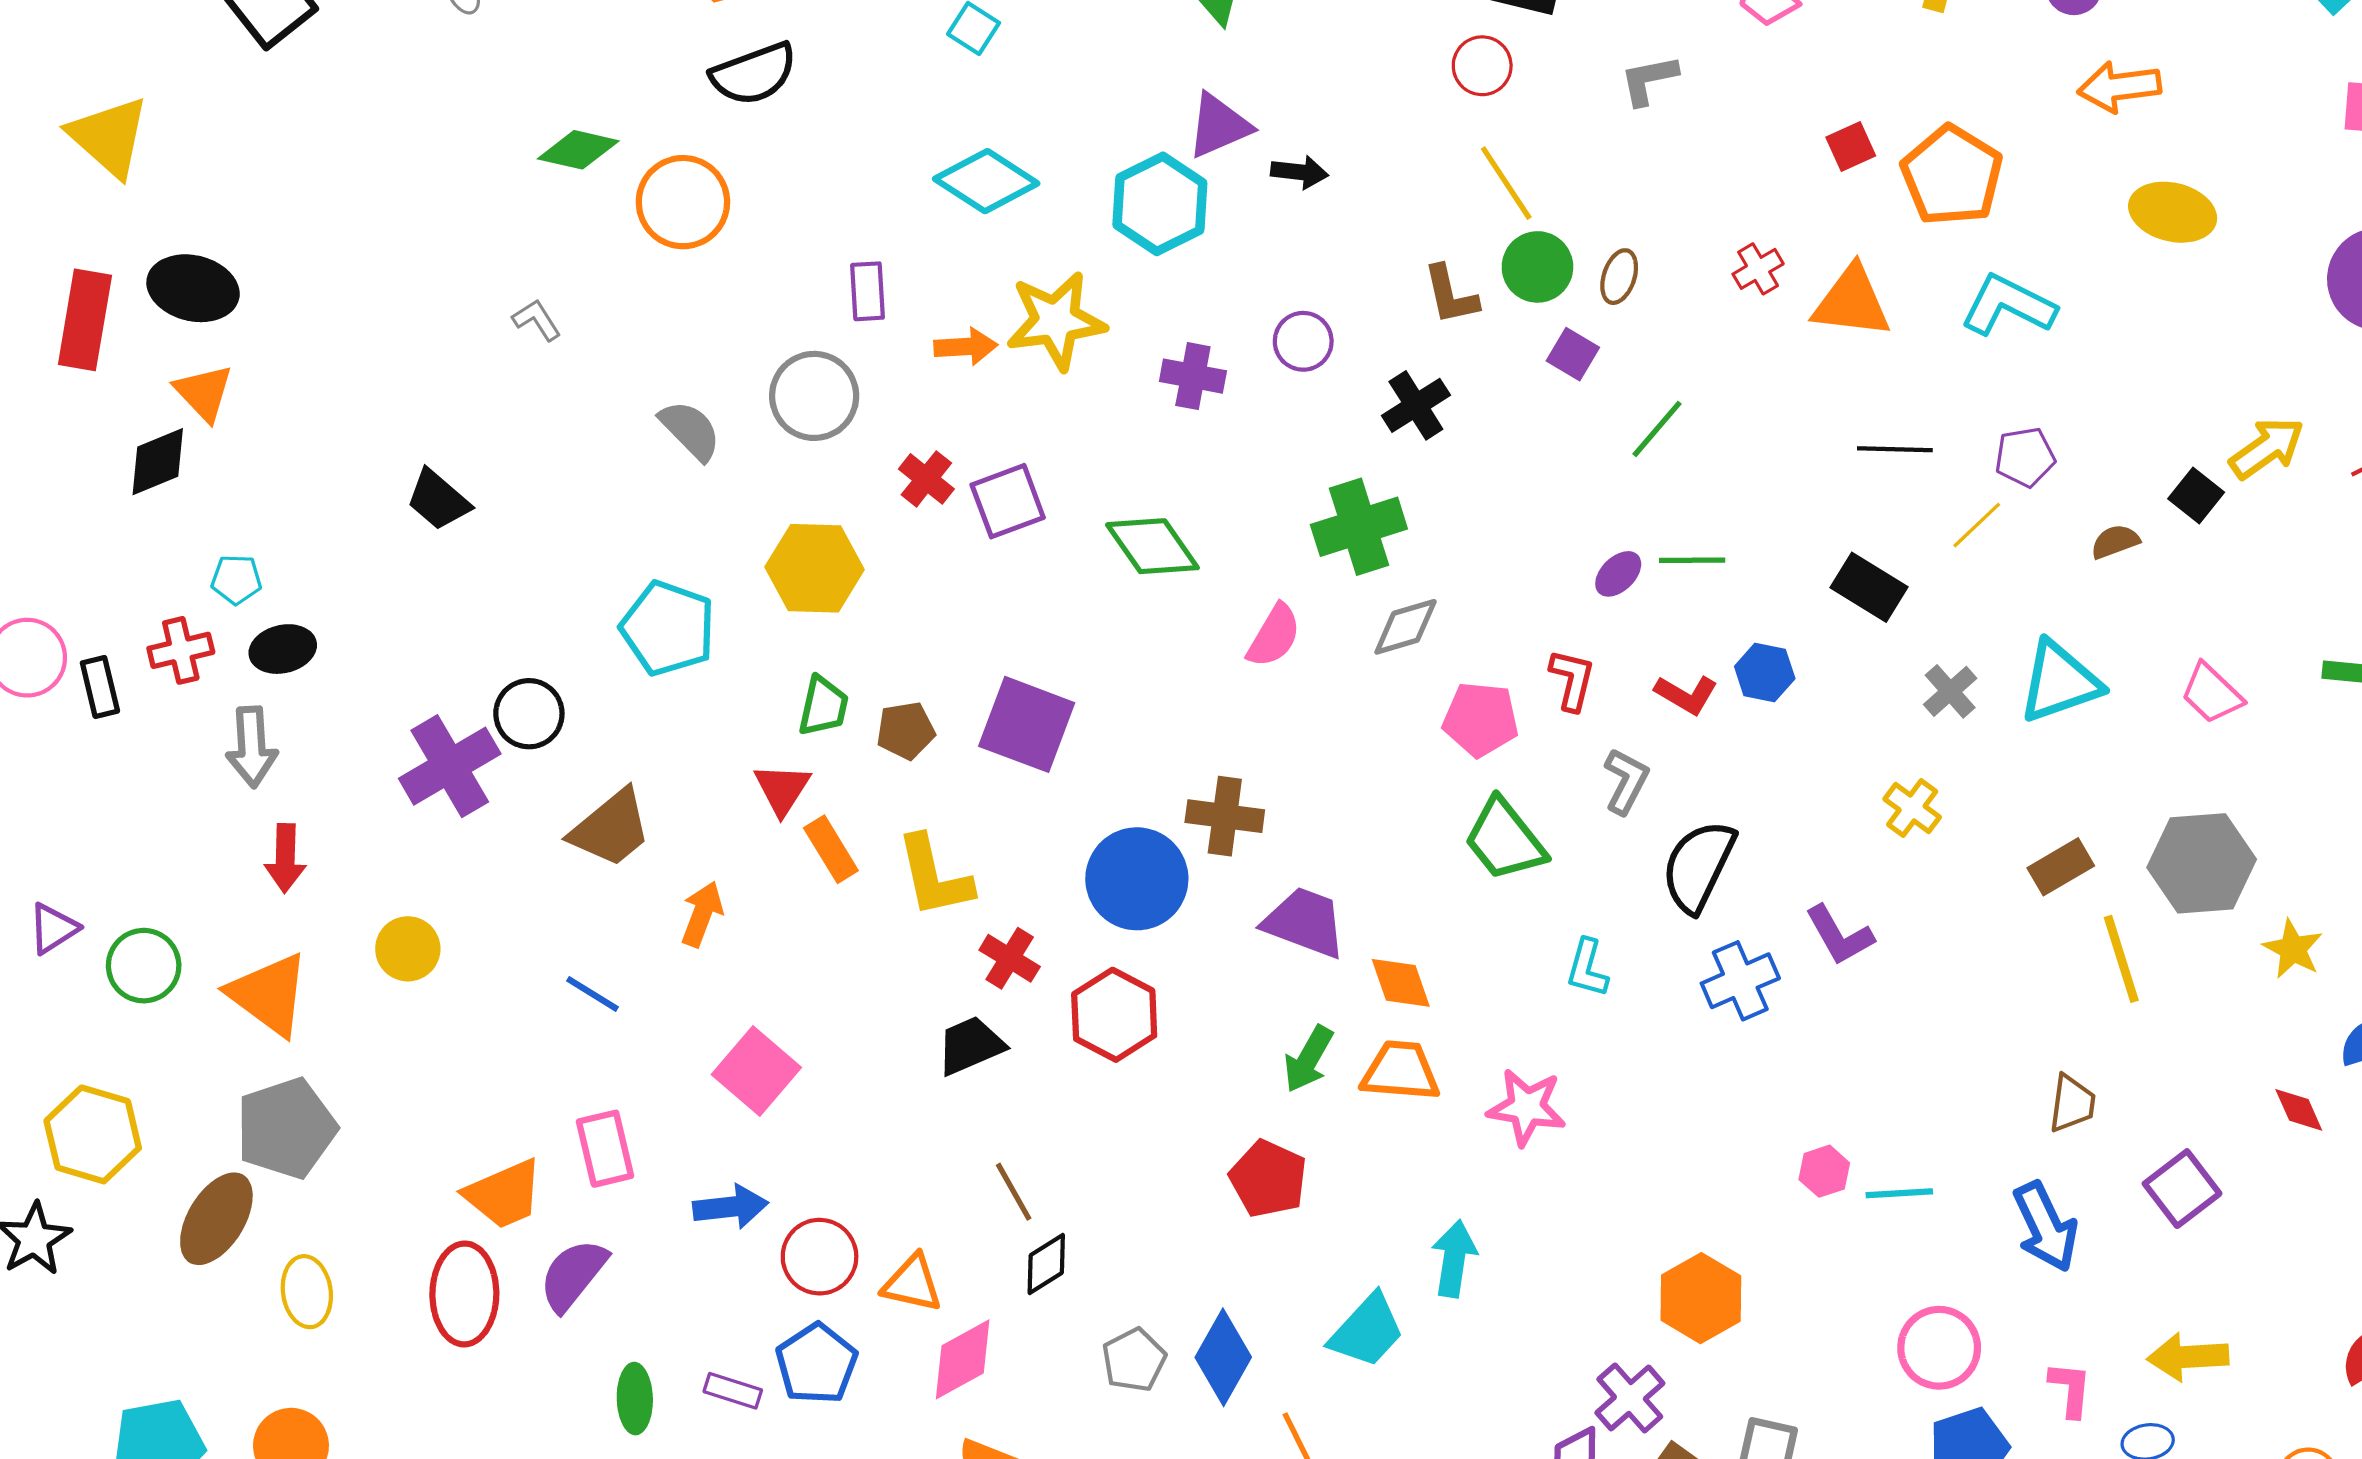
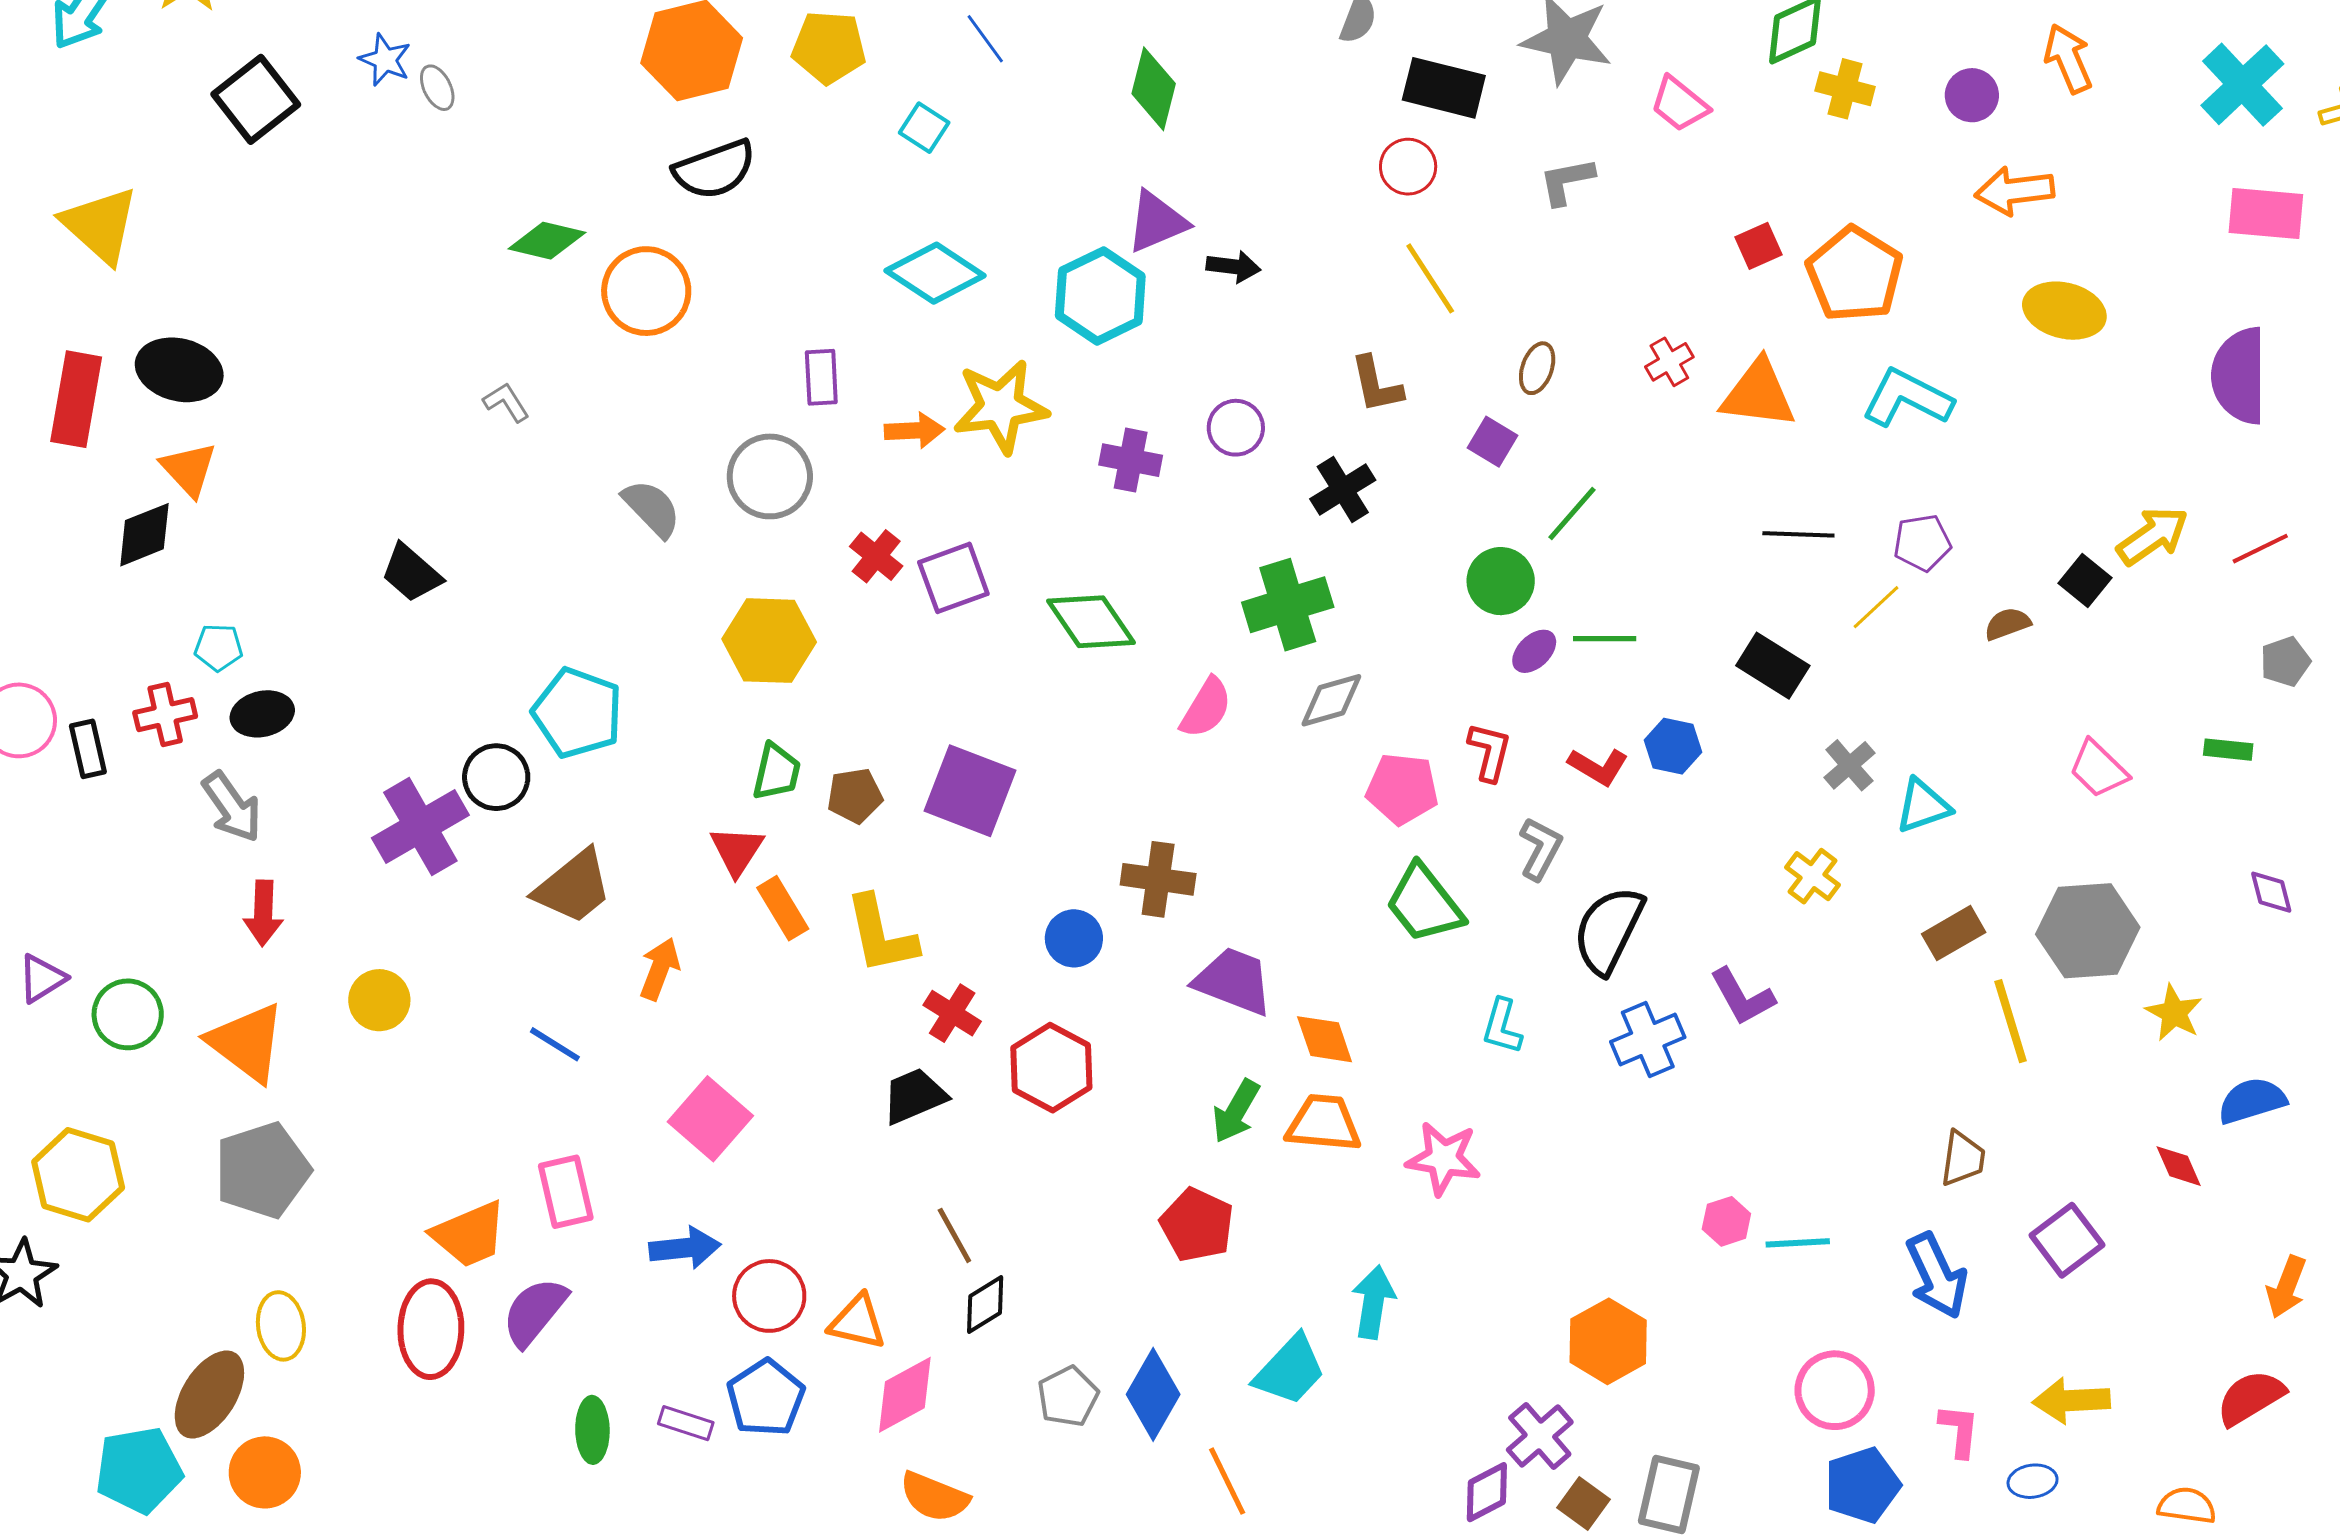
green circle: (1537, 267) -> (1501, 581), moved
cyan pentagon: (668, 628) -> (577, 713), moved
cyan triangle: (2060, 682) -> (1923, 806), moved, size x0.7
gray arrow: (252, 747) -> (232, 807), turned -32
blue circle: (1137, 879) -> (1074, 938), size x0.6
brown ellipse: (216, 1219) -> (209, 1394), moved

